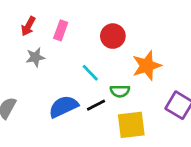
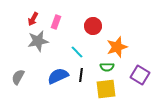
gray star: (35, 57) -> (38, 41), size x1.5
green semicircle: (120, 91) -> (107, 67), moved
black line: (96, 105) -> (81, 75), turned -56

